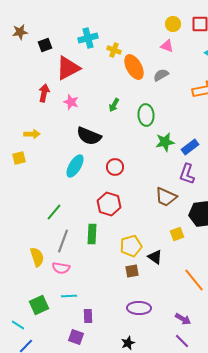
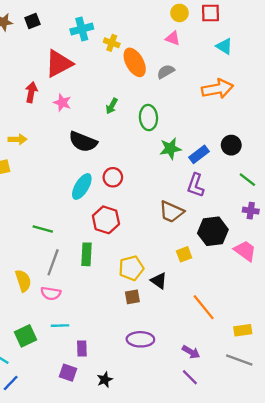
black square: (45, 45) -> (32, 21), moved
cyan ellipse: (75, 166) -> (82, 186), moved
green line: (54, 212) -> (43, 229), turned 66
black star: (128, 343) -> (105, 380), moved

